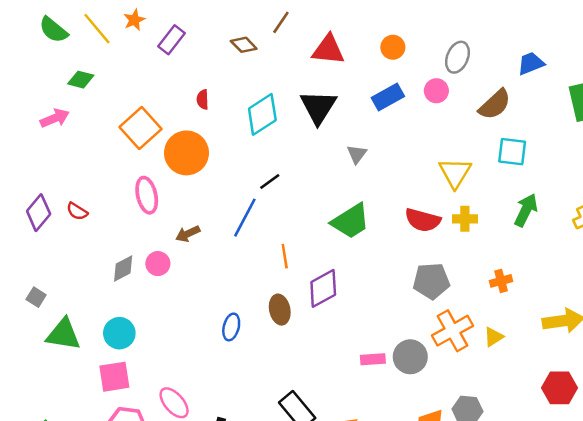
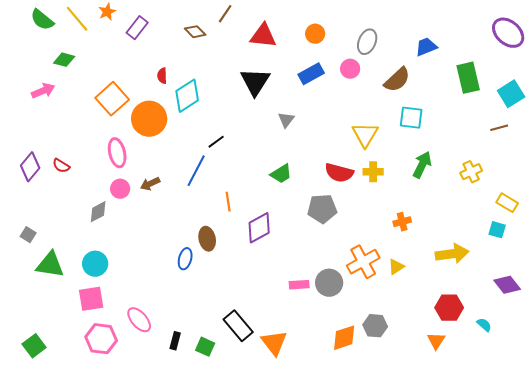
cyan diamond: (262, 114) -> (187, 96), moved
green trapezoid: (351, 221) -> (281, 174), size x0.7
pink circle: (158, 264) -> (120, 189), moved
gray pentagon: (431, 281) -> (322, 209), moved
brown ellipse: (280, 310) -> (207, 239), moved

